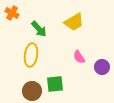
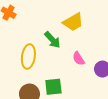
green arrow: (39, 29) -> (52, 40), moved

